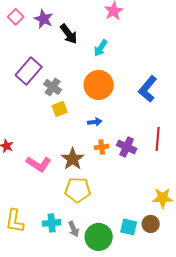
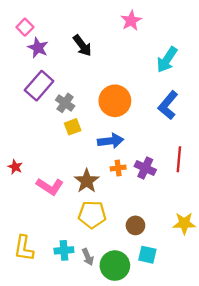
purple star: (44, 19) -> (38, 48), moved
cyan arrow: (101, 48) -> (167, 60), moved, size x1.4
blue arrow: (95, 122) -> (111, 141), size x1.6
brown circle: (151, 224) -> (135, 225), moved

